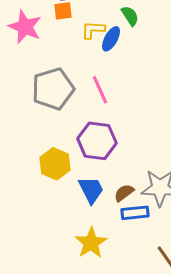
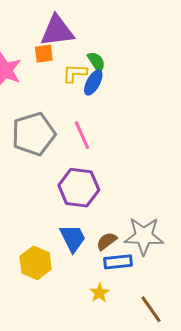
green semicircle: (130, 16) -> (96, 62), moved
yellow hexagon: (55, 164) -> (36, 263), moved
yellow star: (91, 243) -> (99, 293), moved, size x0.6

